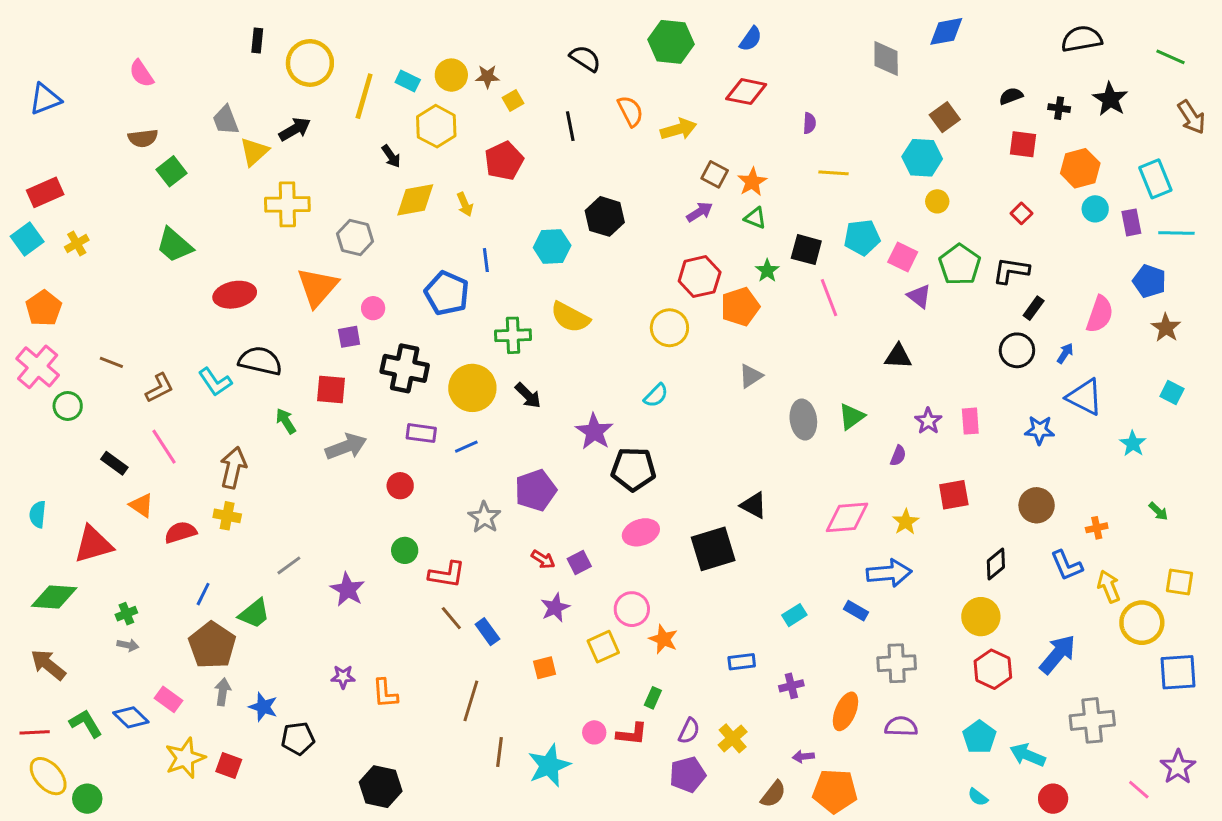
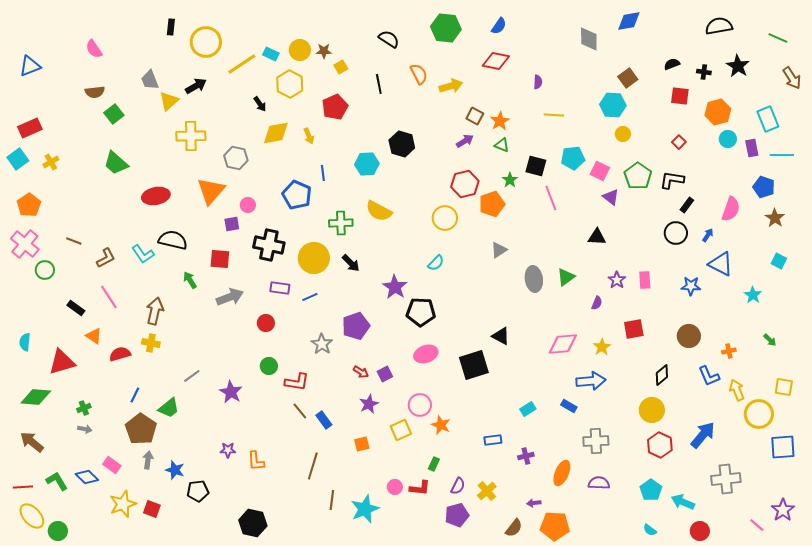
yellow line: (364, 96) -> (242, 64), turned 40

